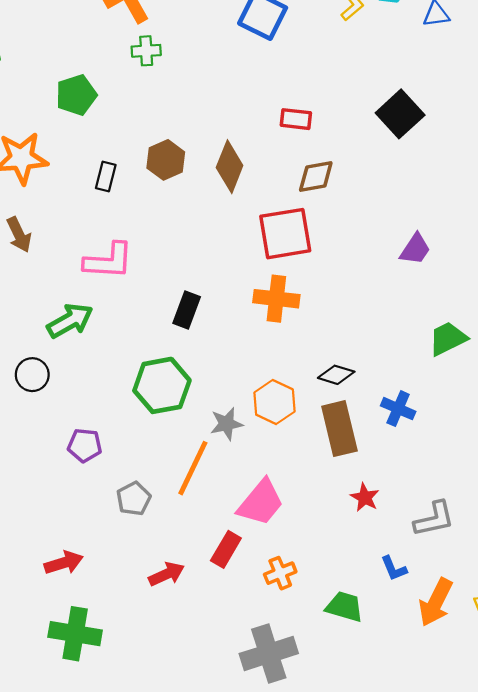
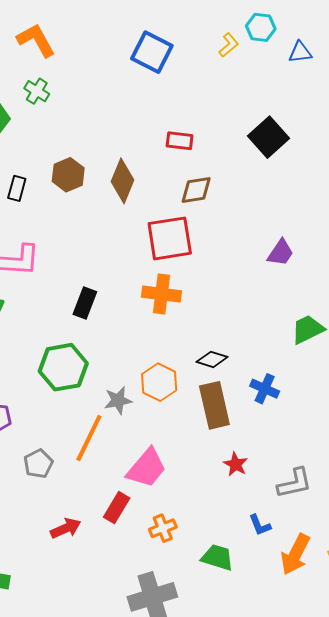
green cross: (146, 51) -> (37, 91), moved, turned 35

